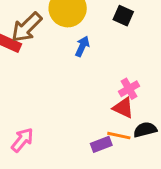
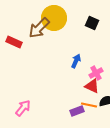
brown arrow: (27, 27) -> (39, 28), moved
blue arrow: (82, 46) -> (76, 61), moved

